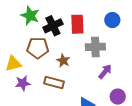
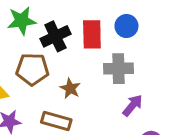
green star: (30, 16) -> (22, 21), turned -30
blue circle: (112, 20) -> (126, 26), moved

